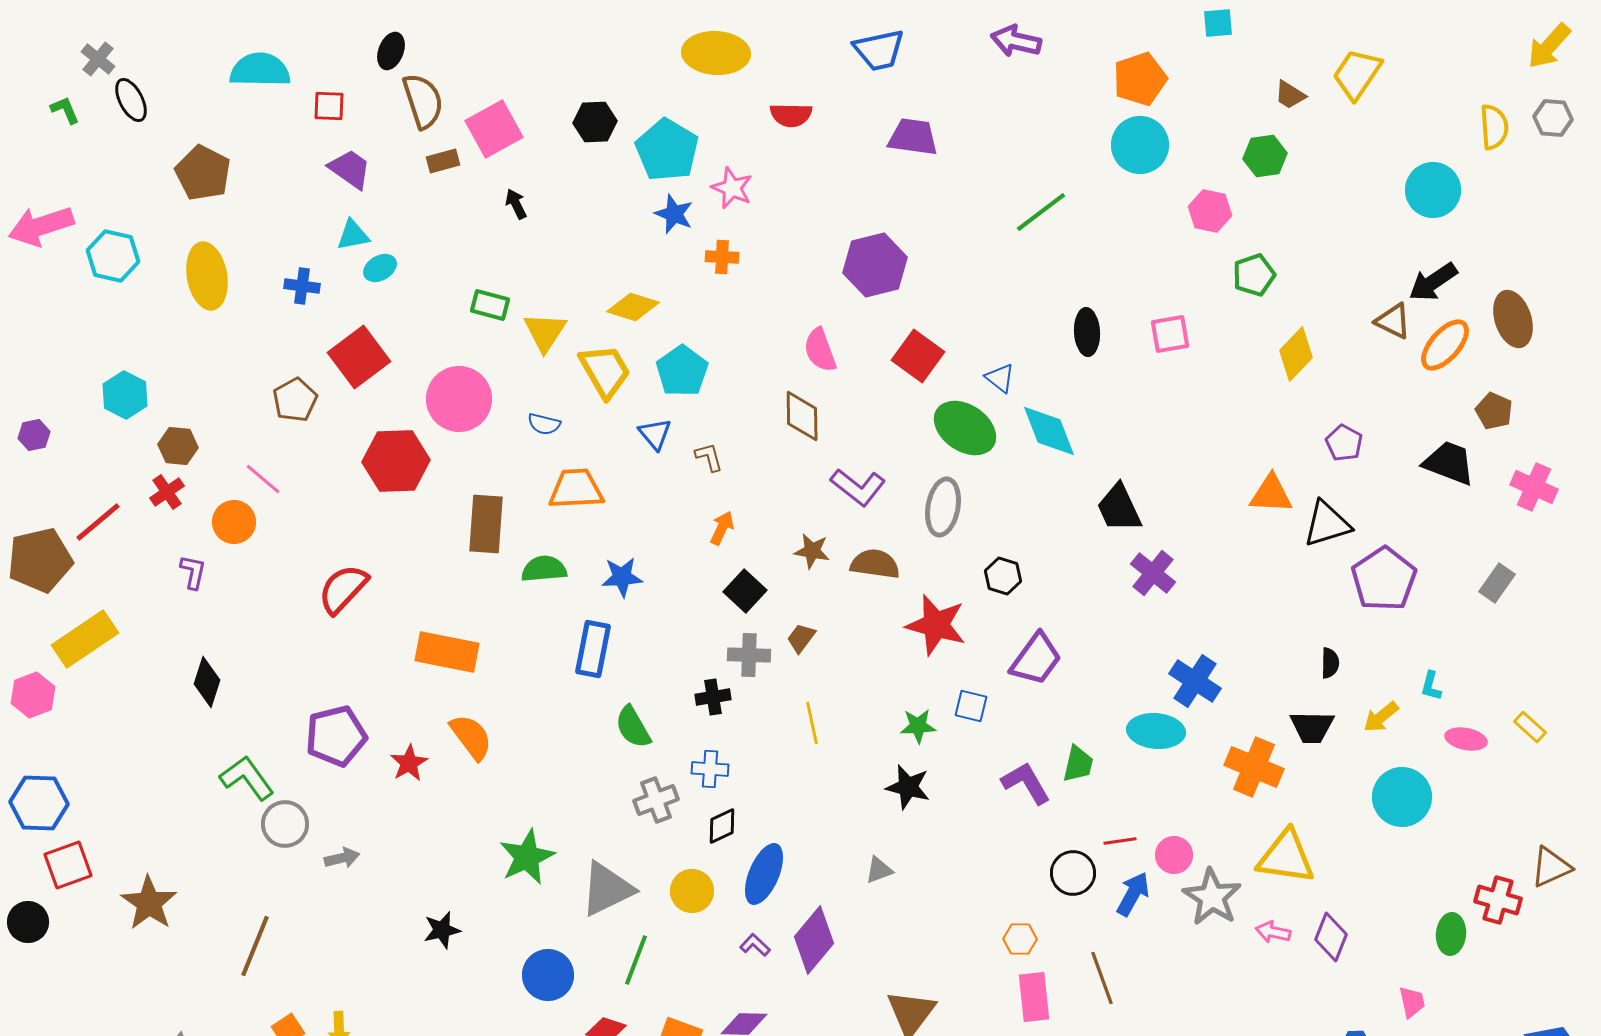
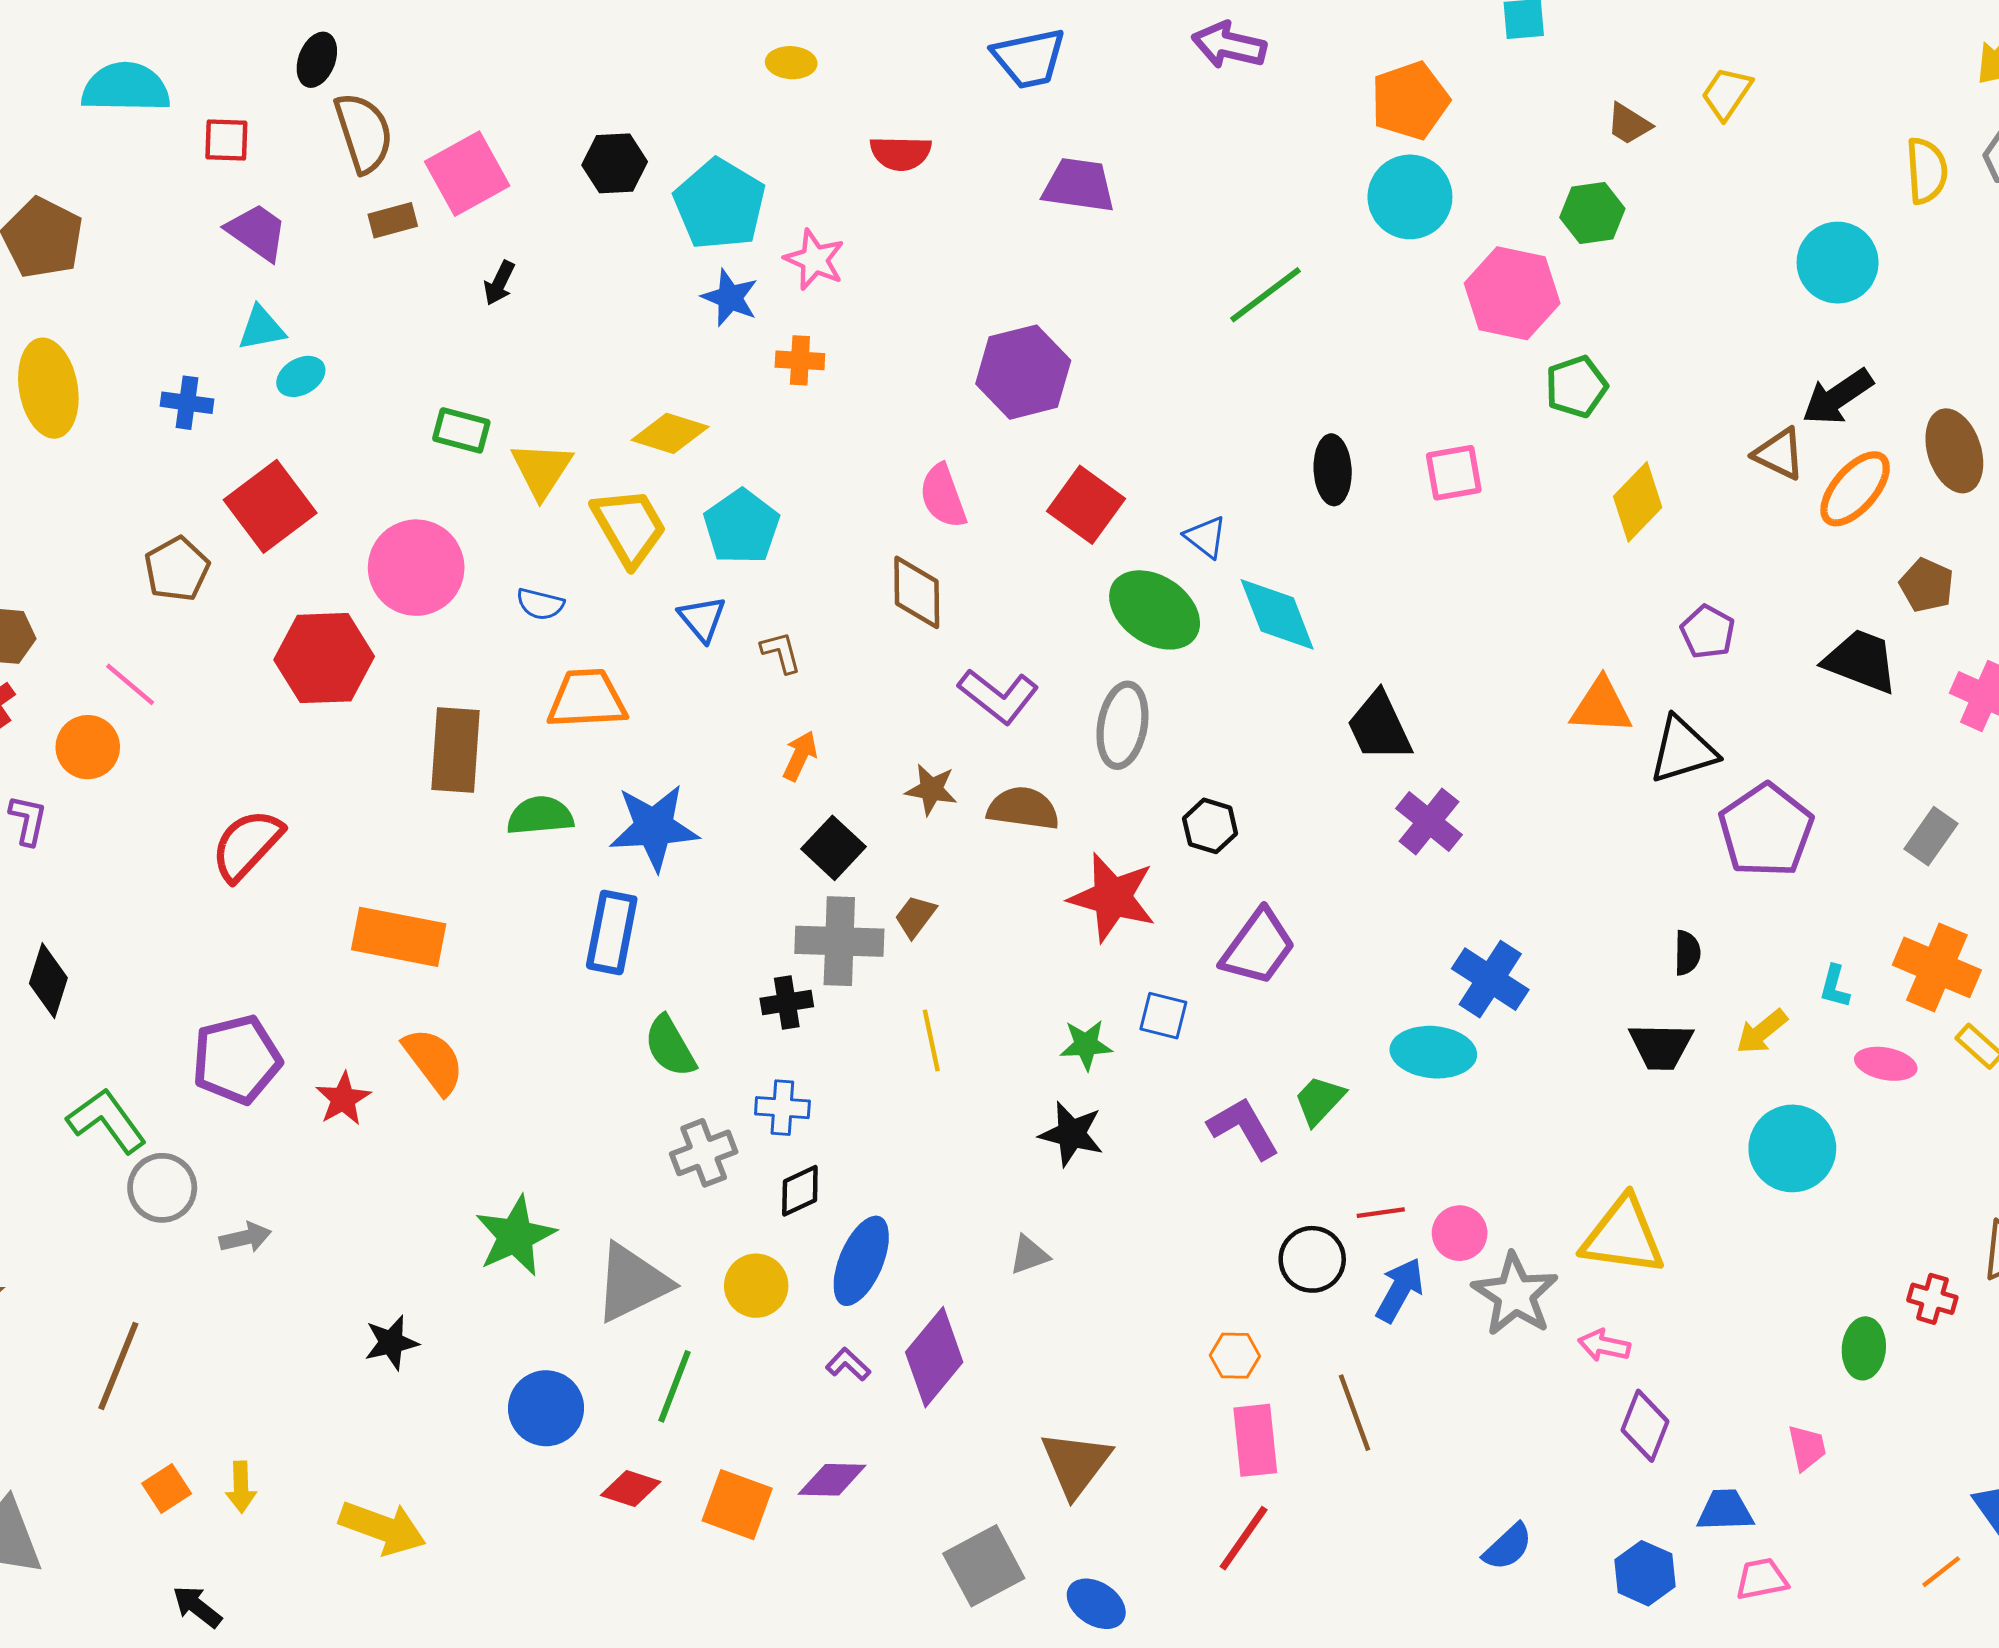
yellow ellipse: (716, 53) -> (791, 63), size x0.5
yellow trapezoid: (1357, 74) -> (1727, 93), size x0.7
black arrow: (516, 204) -> (499, 283), turned -128
pink hexagon: (1210, 211) -> (1512, 293), size x1.5
blue star: (622, 577) -> (654, 827), size x1.5
gray cross: (749, 655) -> (839, 941), size x1.4
green trapezoid: (1078, 764) -> (1319, 1100), turned -150
orange cross: (1254, 767) -> (1937, 967), moved
red cross: (1498, 900) -> (1932, 1299), size x0.7
purple diamond: (1331, 937) -> (1645, 1426), moved

